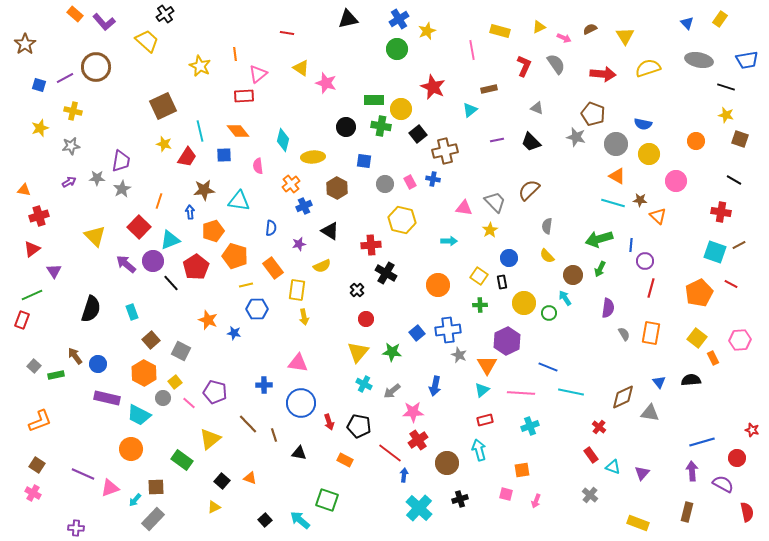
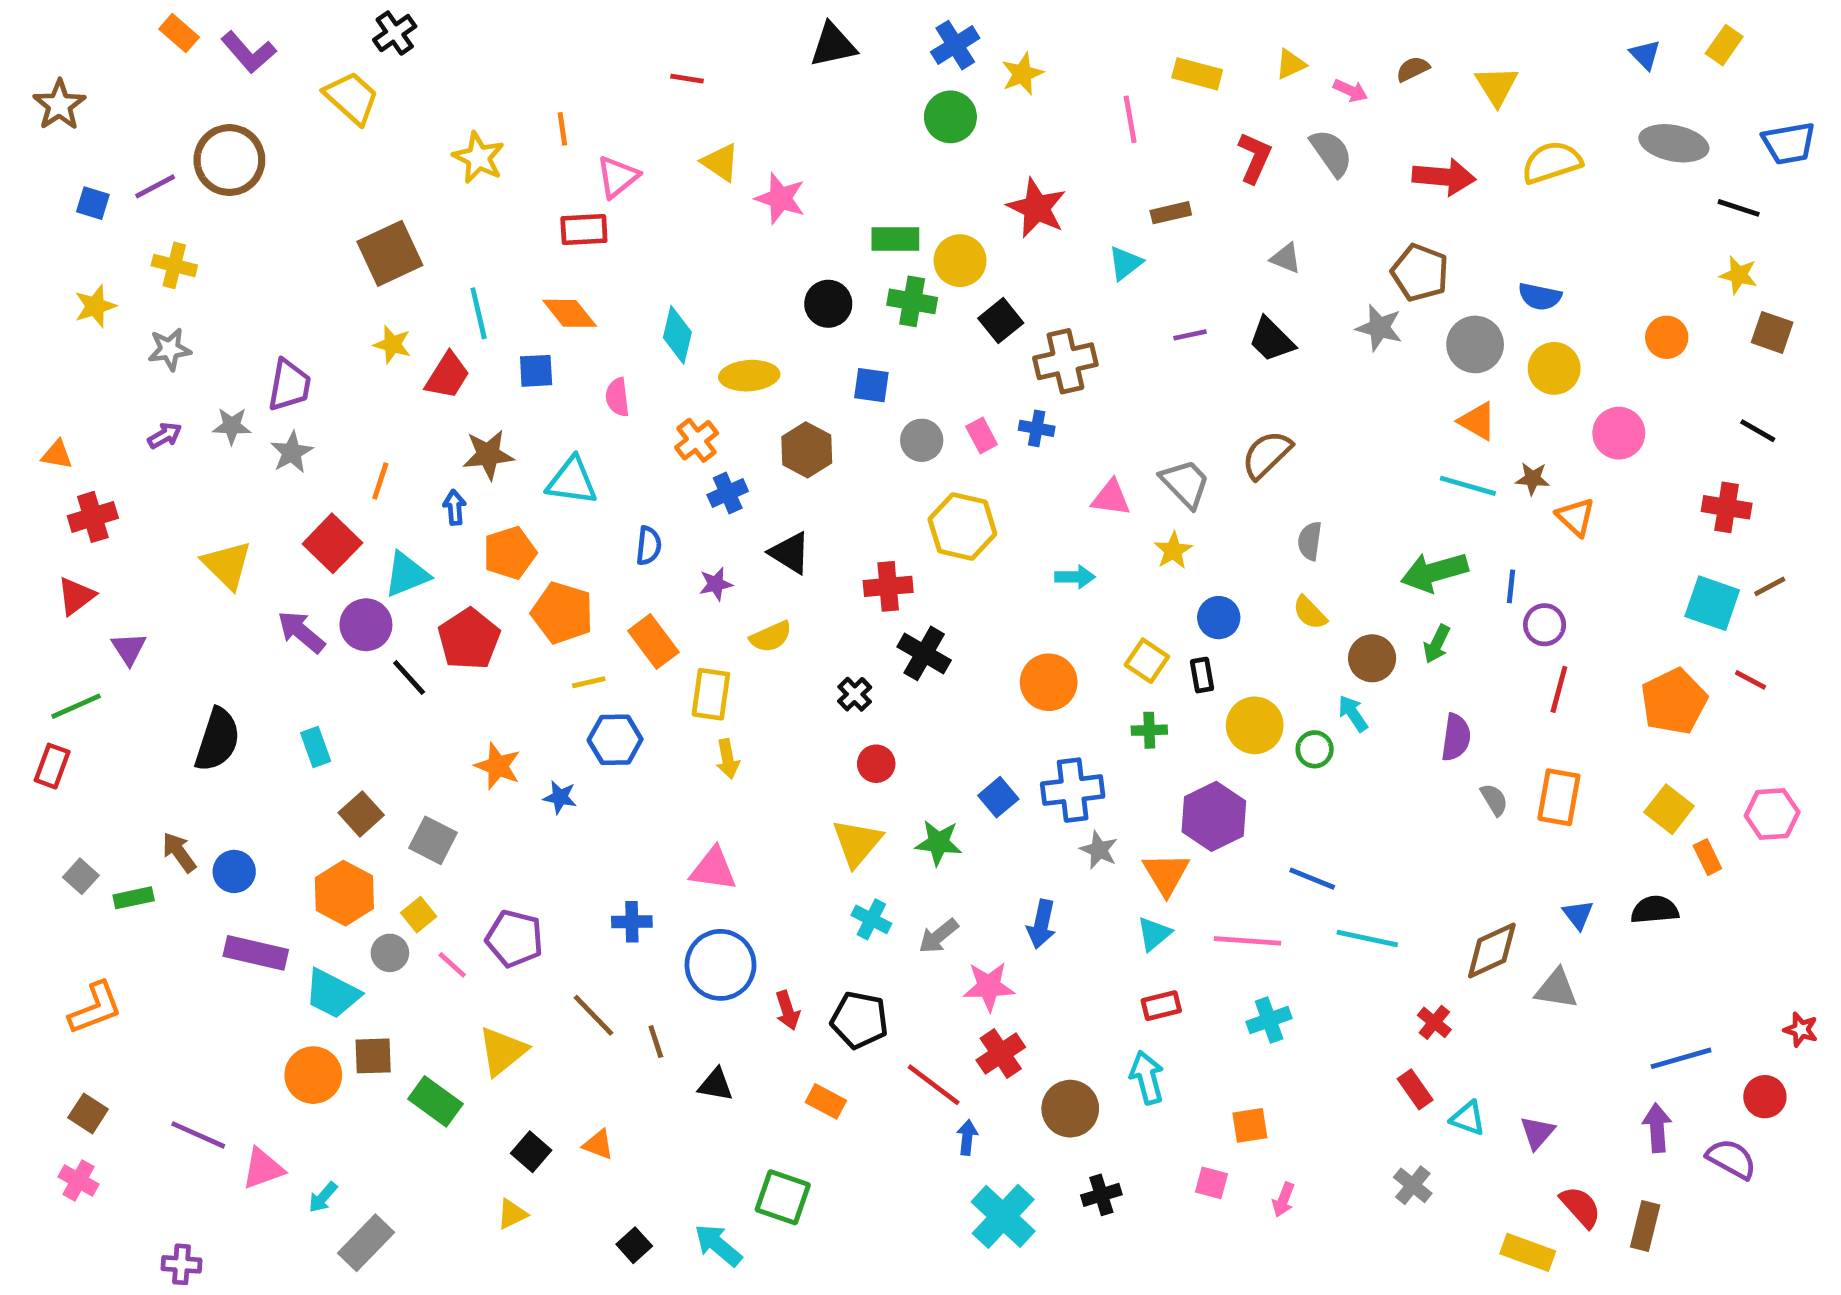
brown square: (156, 487) -> (373, 1056), moved
red semicircle: (747, 512) -> (1580, 1207), moved, turned -30

